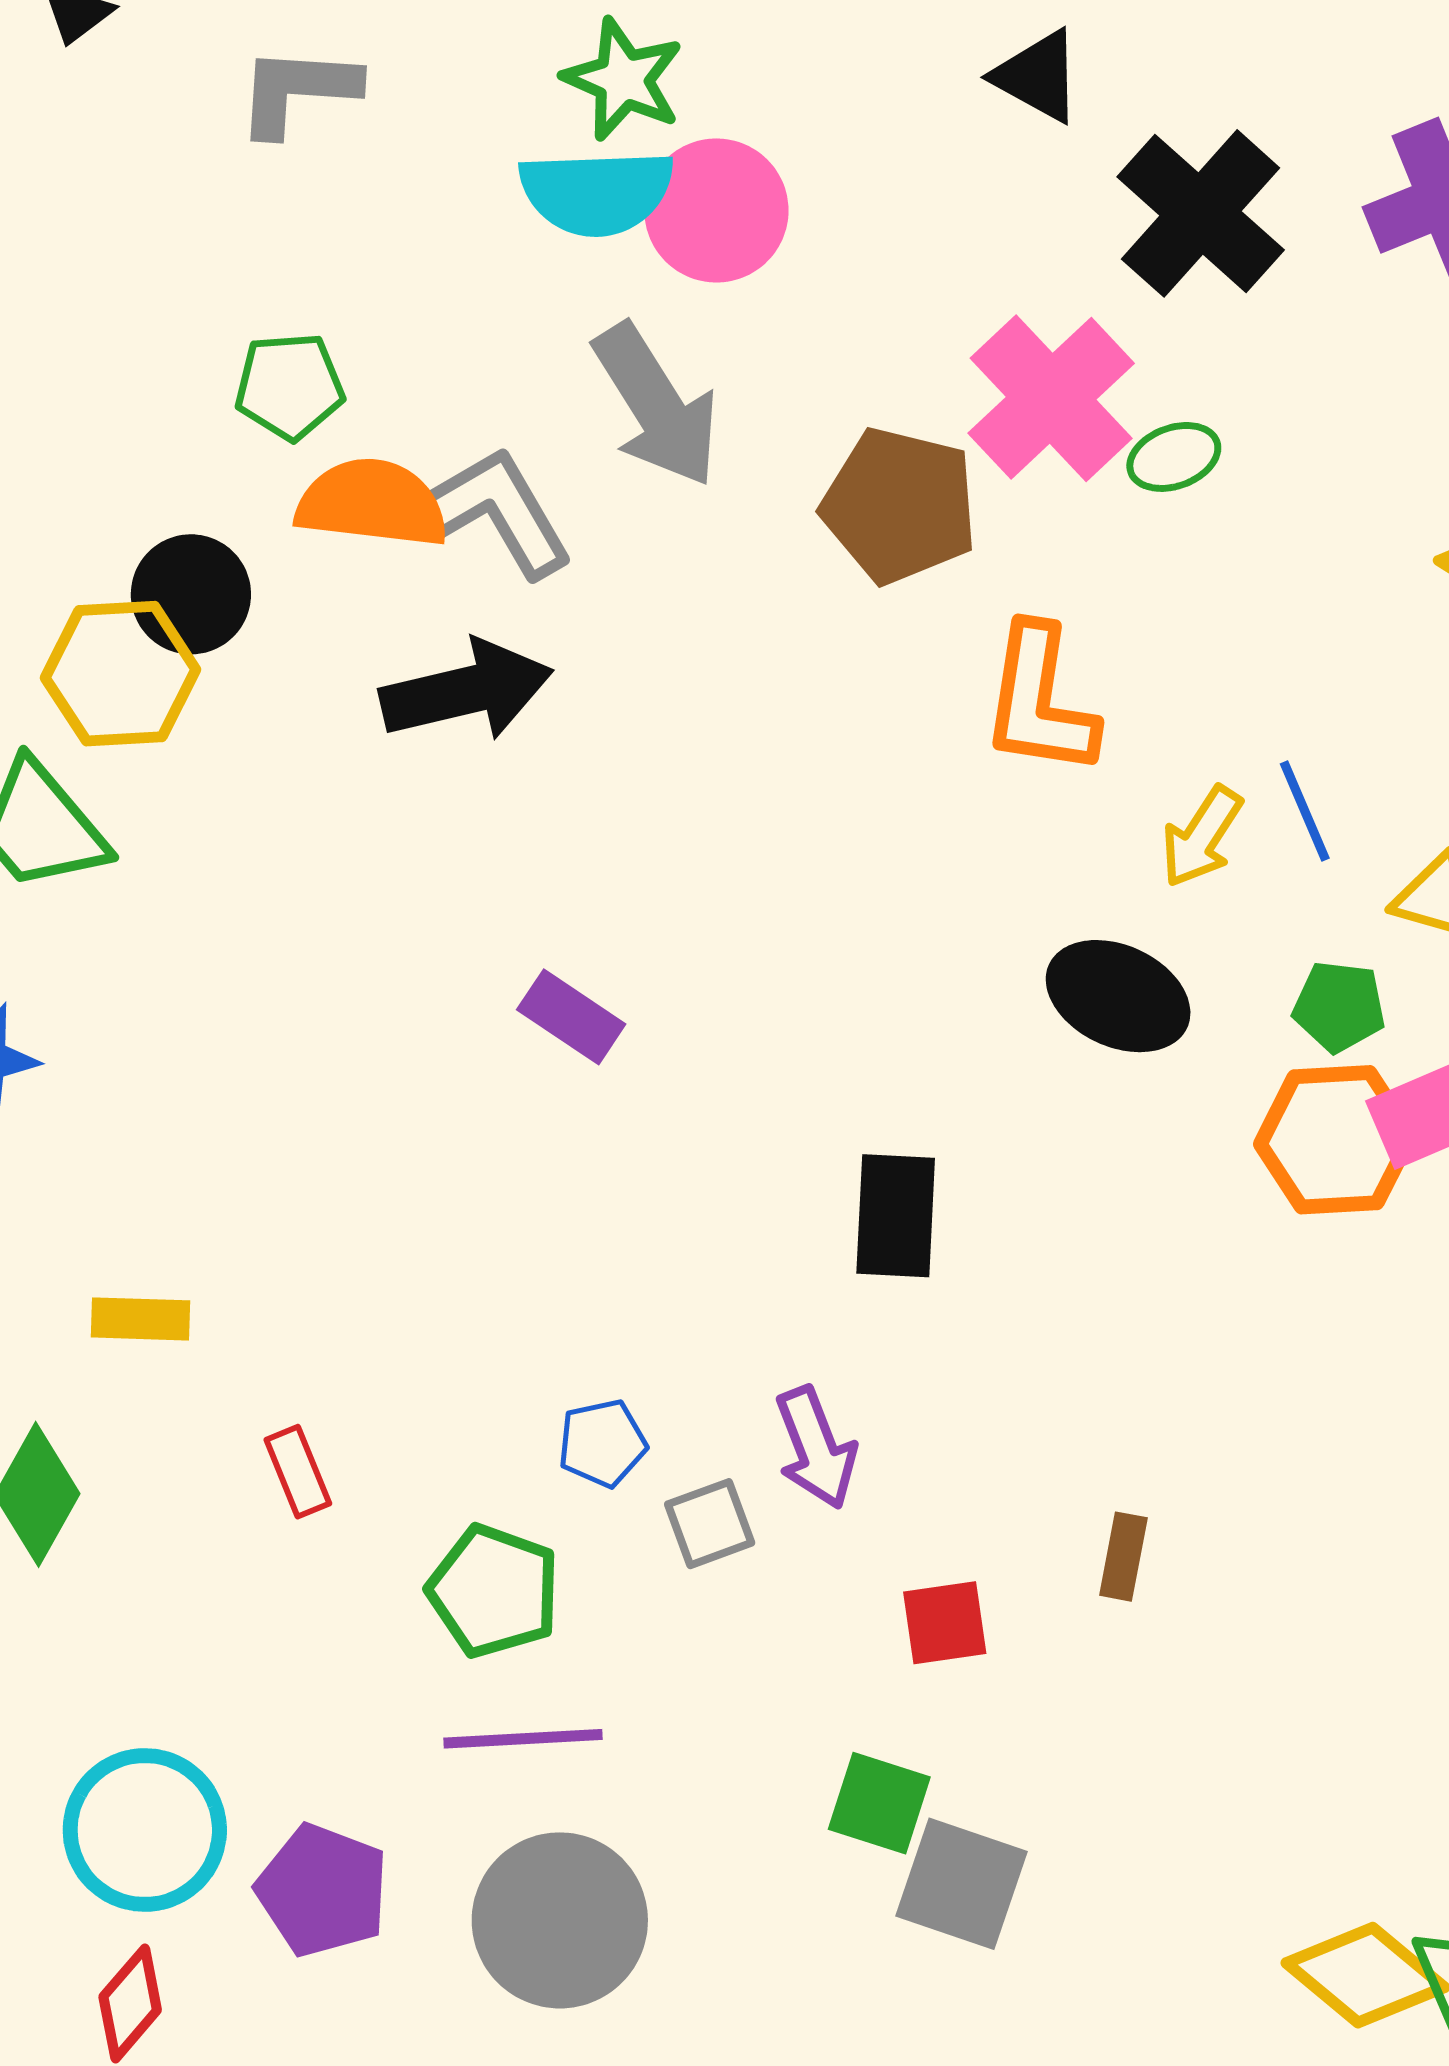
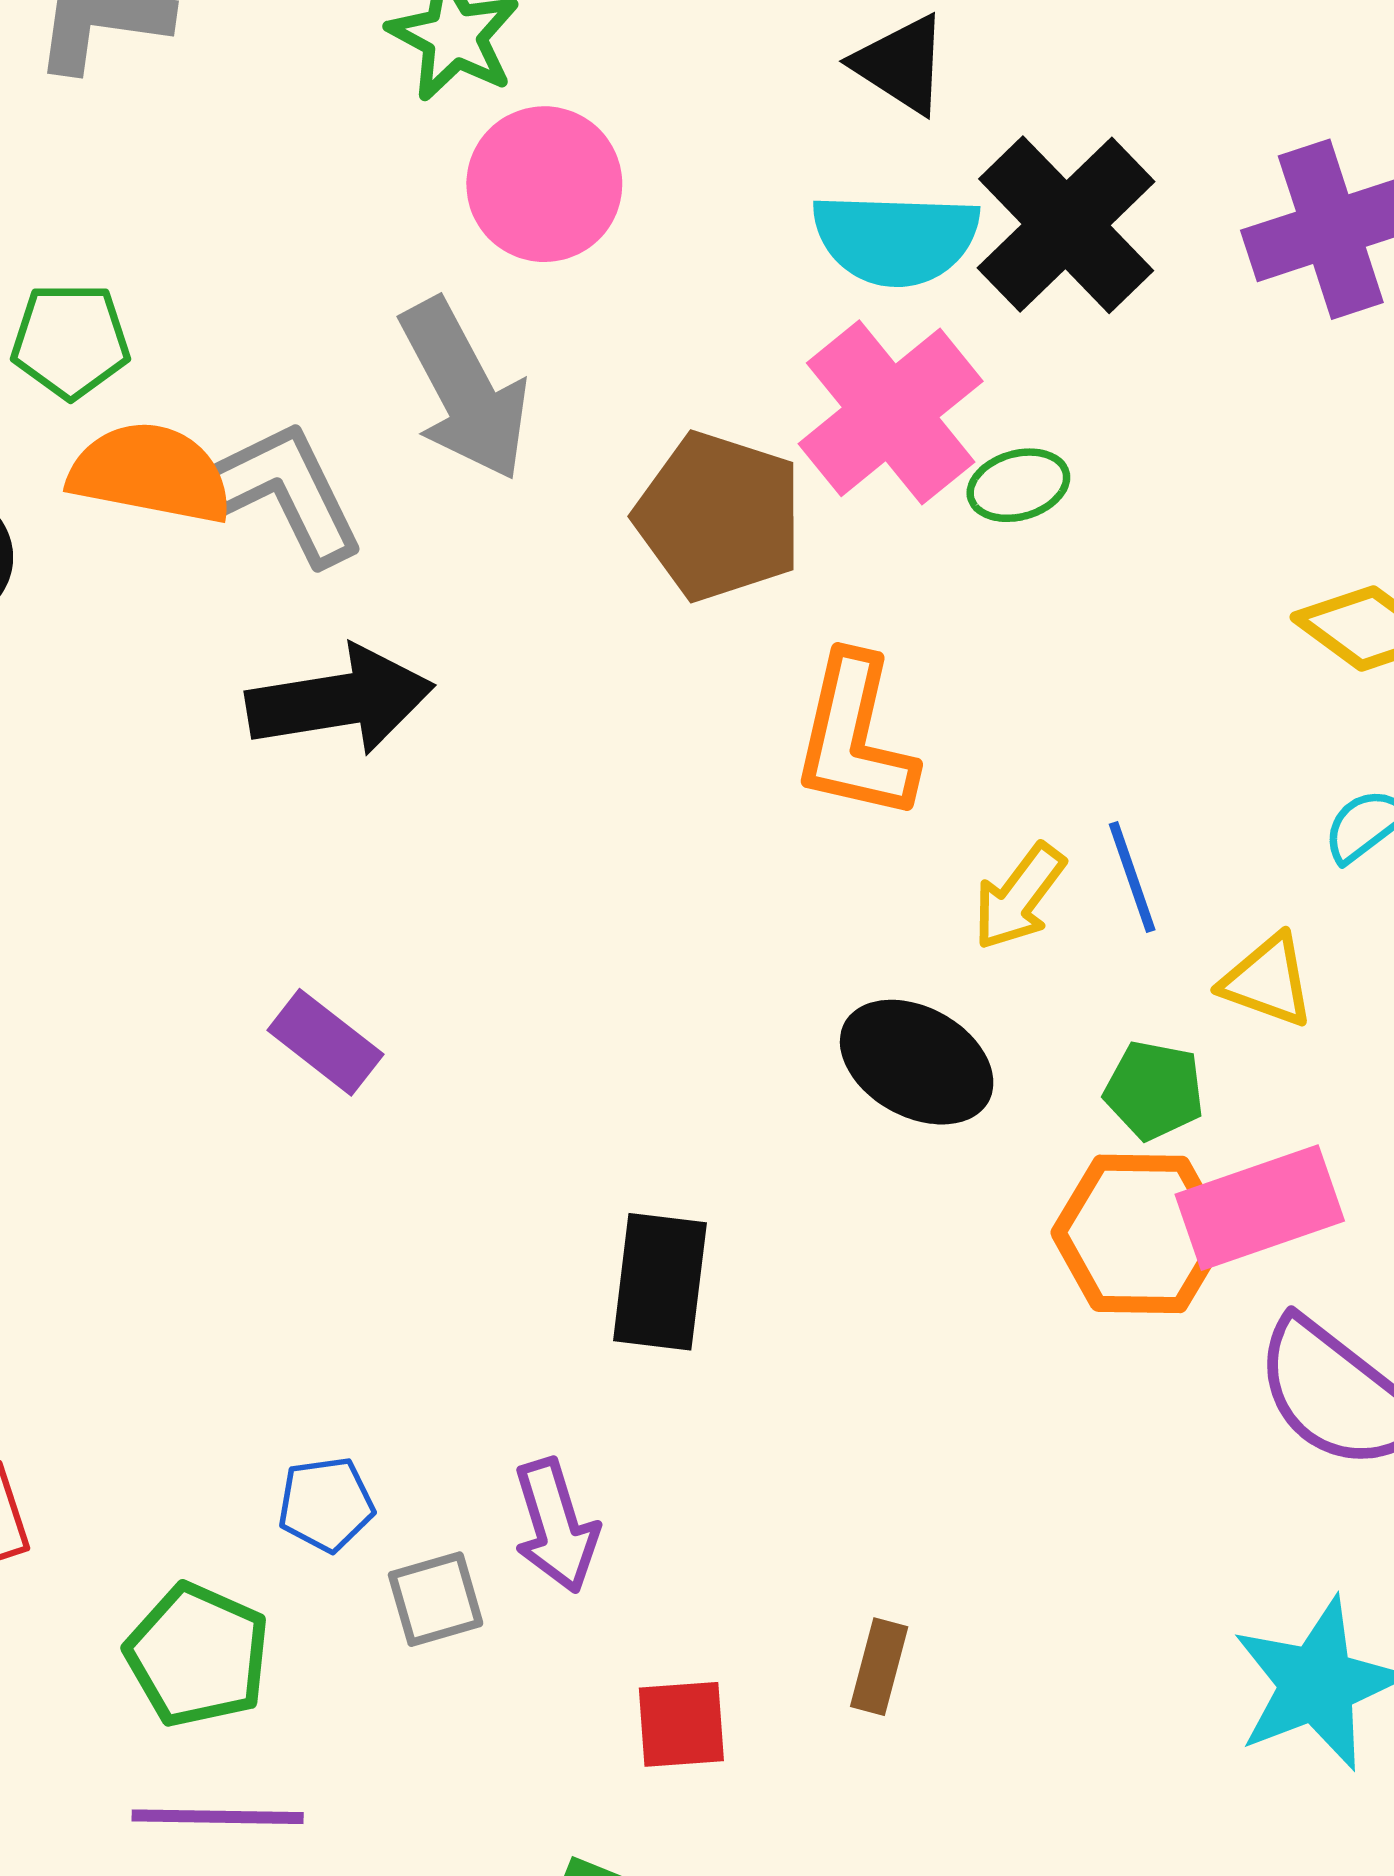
cyan semicircle: (597, 192) -> (896, 239), moved
black arrow: (467, 691) -> (340, 700), moved

